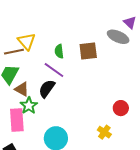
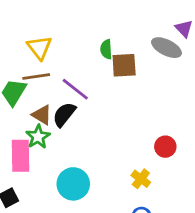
green semicircle: (59, 51) -> (106, 49), moved
brown line: (14, 52) -> (36, 77), moved
brown triangle: (22, 89) -> (42, 115), moved

